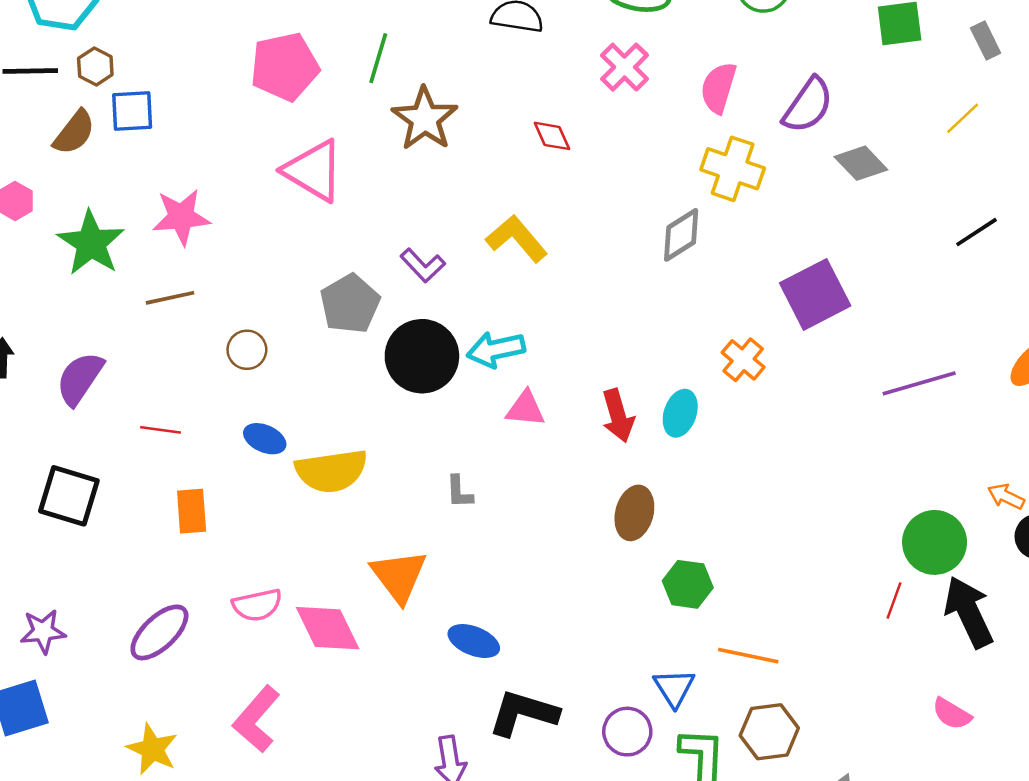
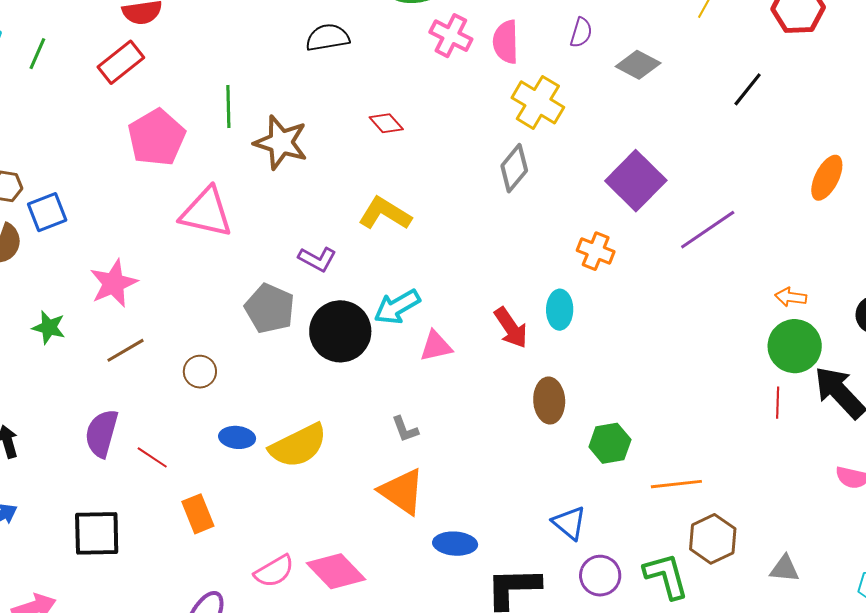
pink cross: (625, 67) -> (451, 36), moved
purple semicircle: (808, 105) -> (581, 33), size x0.6
yellow cross: (733, 169) -> (538, 102), turned 30
green star: (91, 243) -> (49, 327), size x0.6
purple semicircle: (80, 379) -> (102, 433), moved
purple line: (919, 383) -> (708, 230), moved
red line: (160, 430) -> (152, 457), turned 44
orange arrow: (1006, 496) -> (791, 297), moved
orange triangle: (399, 576) -> (402, 491), moved
blue triangle: (674, 688) -> (569, 523), moved

